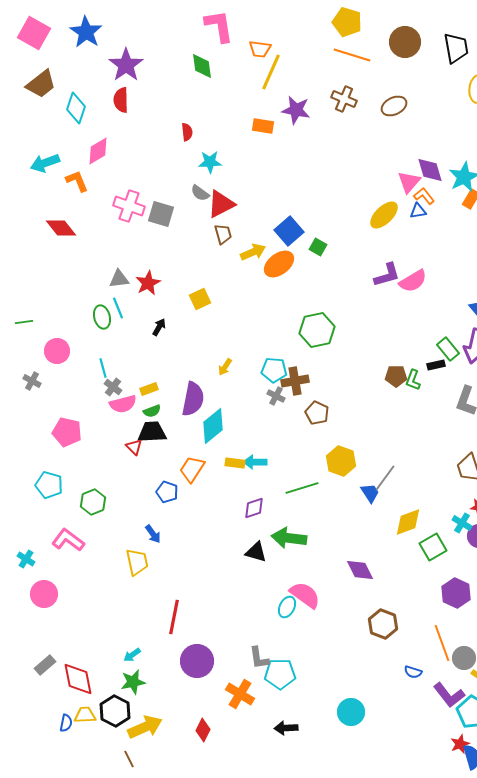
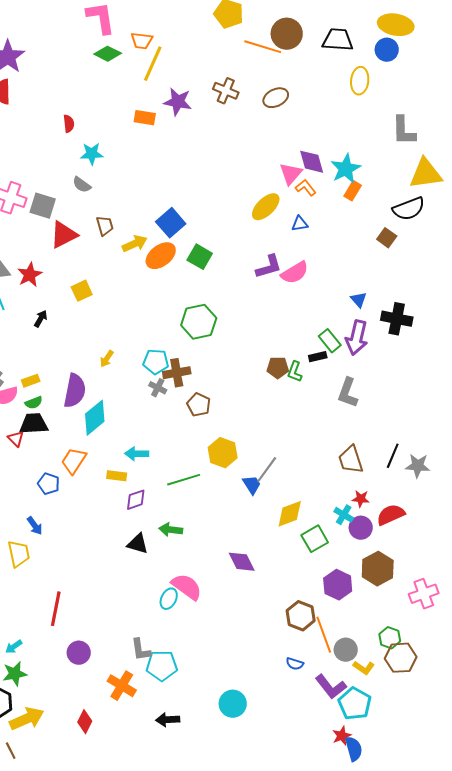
black trapezoid: (456, 48) -> (338, 40), turned -76
orange line: (352, 55) -> (263, 47), moved
green diamond: (202, 66) -> (108, 54), moved, turned -56
red triangle: (221, 204) -> (64, 235), moved
blue triangle: (418, 211) -> (300, 224), moved
green square: (318, 247) -> (200, 257), moved, size x1.4
yellow rectangle: (235, 463) -> (117, 476), moved
green arrow: (289, 538) -> (171, 530), size x0.7
brown hexagon: (383, 624) -> (301, 616), moved
purple circle: (197, 661) -> (79, 653), size x0.7

